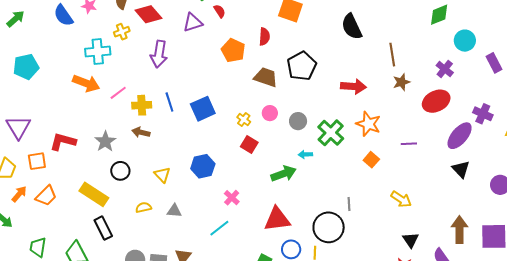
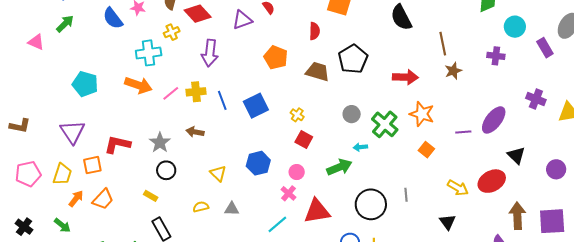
orange pentagon: (233, 50) -> (276, 57), moved
cyan pentagon: (26, 67) -> (85, 84), moved, turned 30
purple cross: (445, 69) -> (496, 56), turned -30
red ellipse: (436, 101) -> (492, 181), moved
yellow cross: (142, 105) -> (196, 92), moved
pink circle: (270, 113) -> (297, 172), moved
purple ellipse: (460, 136) -> (494, 120), moved
black circle: (120, 171) -> (166, 170), moved
yellow rectangle: (94, 194) -> (151, 196), size x0.5
red triangle: (277, 219) -> (317, 211), moved
black circle: (329, 227) -> (371, 204), moved
black triangle: (411, 240) -> (447, 222), moved

